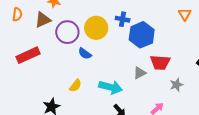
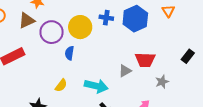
blue hexagon: (142, 35) -> (135, 19), moved
blue semicircle: (85, 54) -> (69, 53), turned 64

